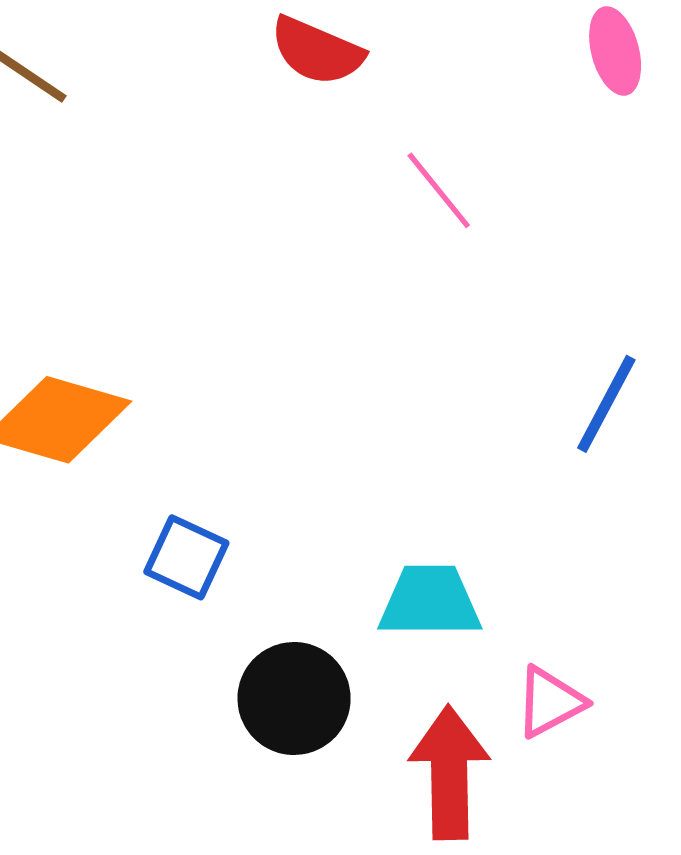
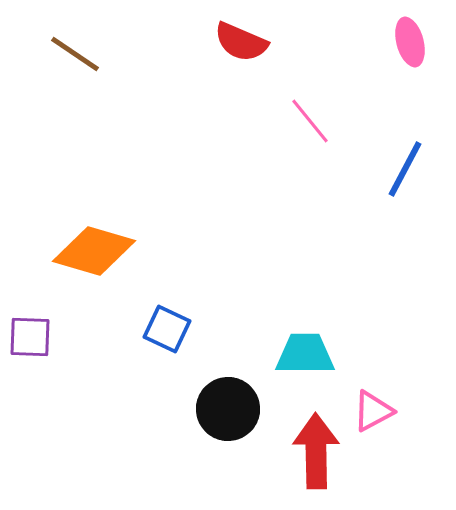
blue line: (606, 404) -> (405, 169), moved

